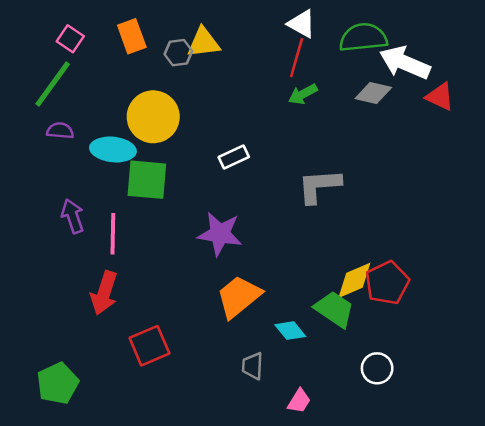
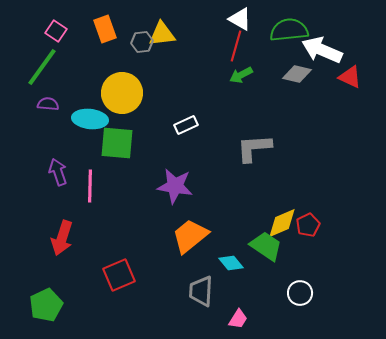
red pentagon: (387, 283) -> (308, 225), size x0.7
red arrow: (104, 293) -> (62, 238), moved
gray trapezoid: (253, 366) -> (201, 291), size x1.4

